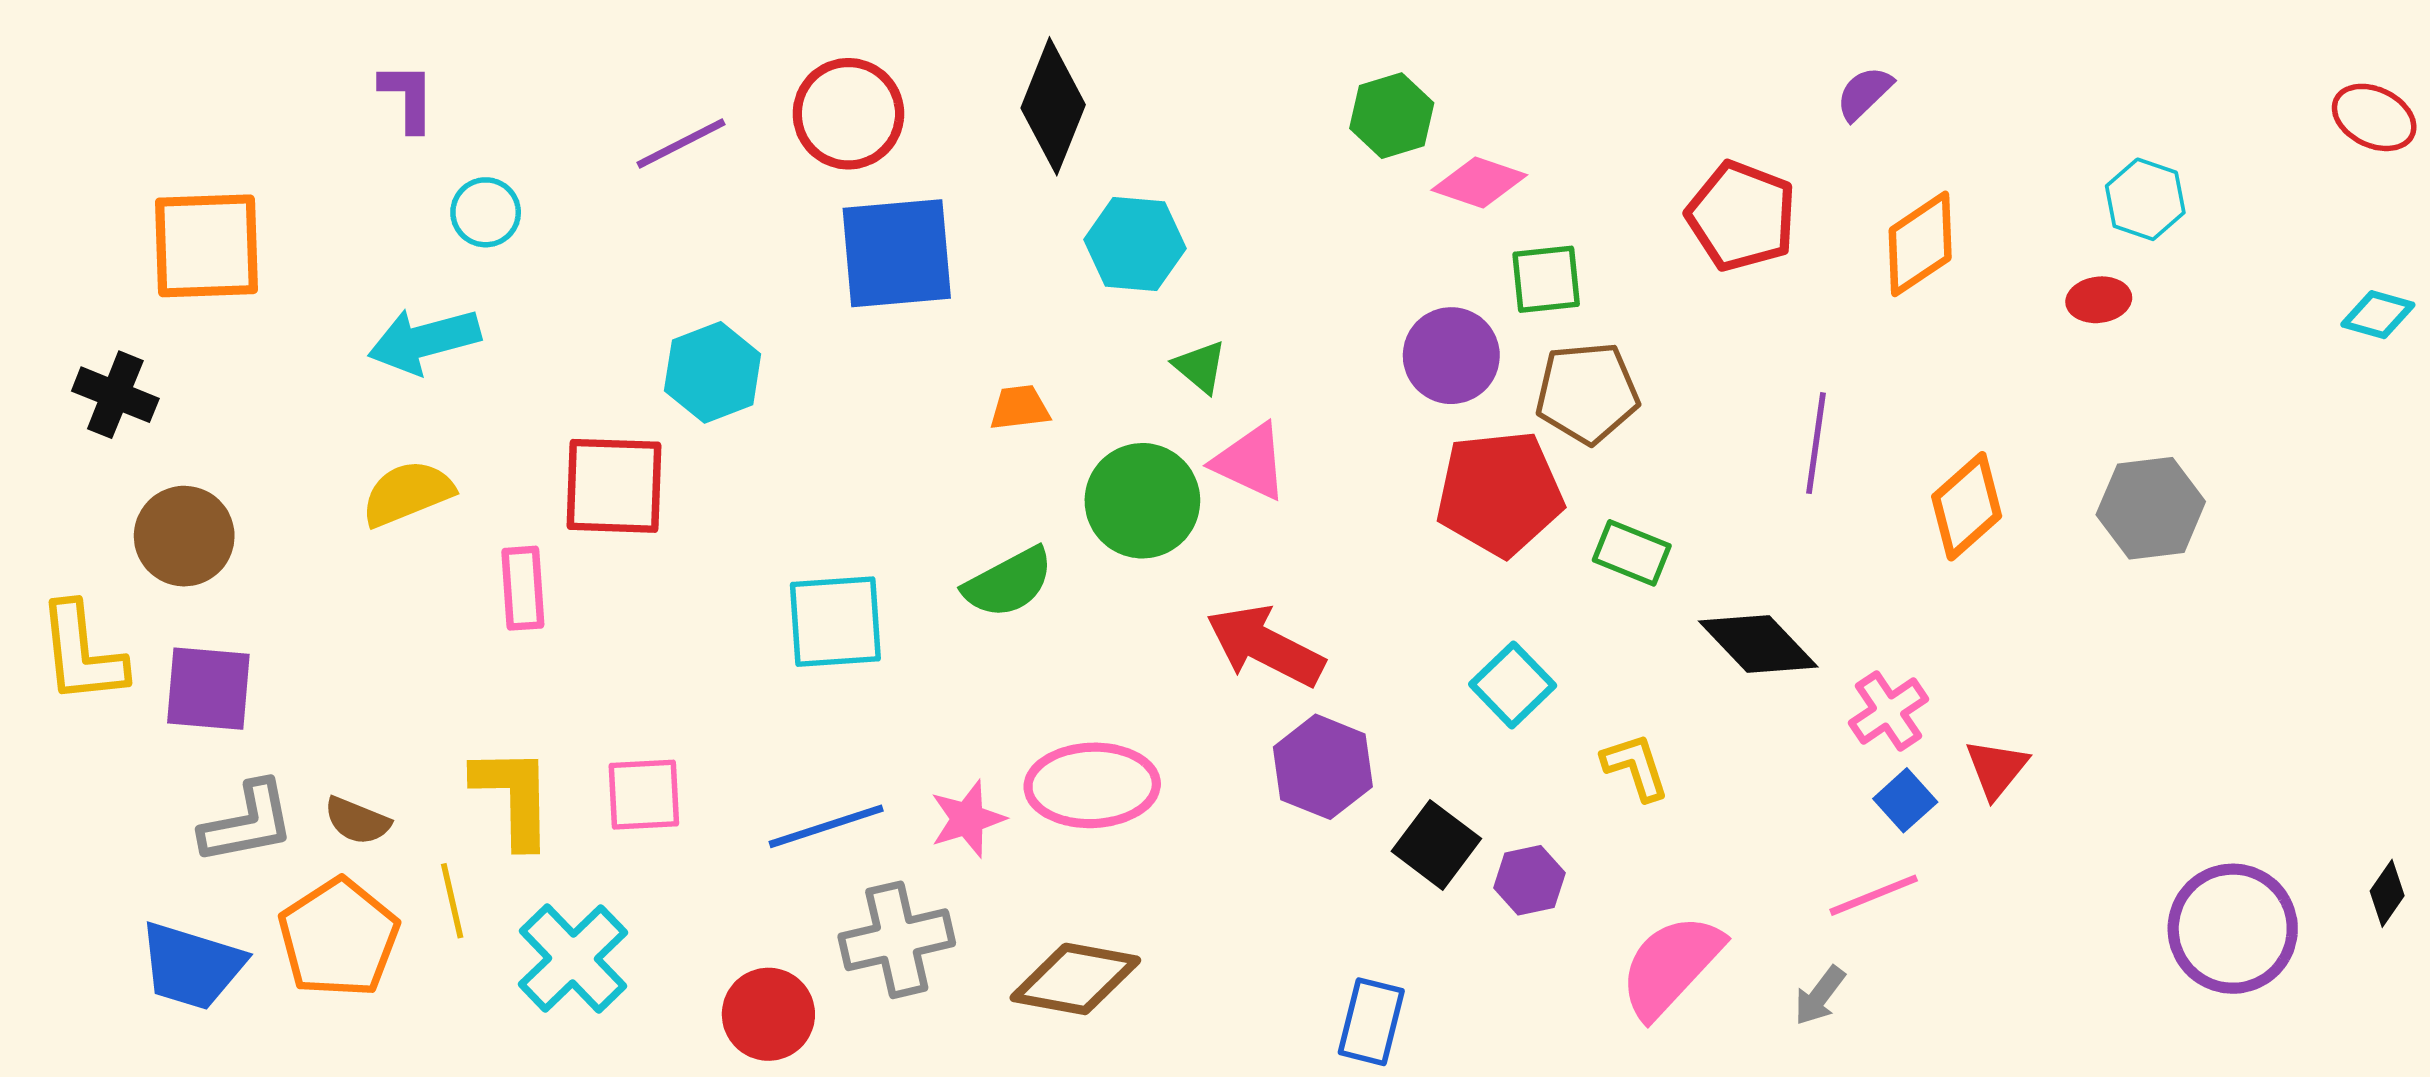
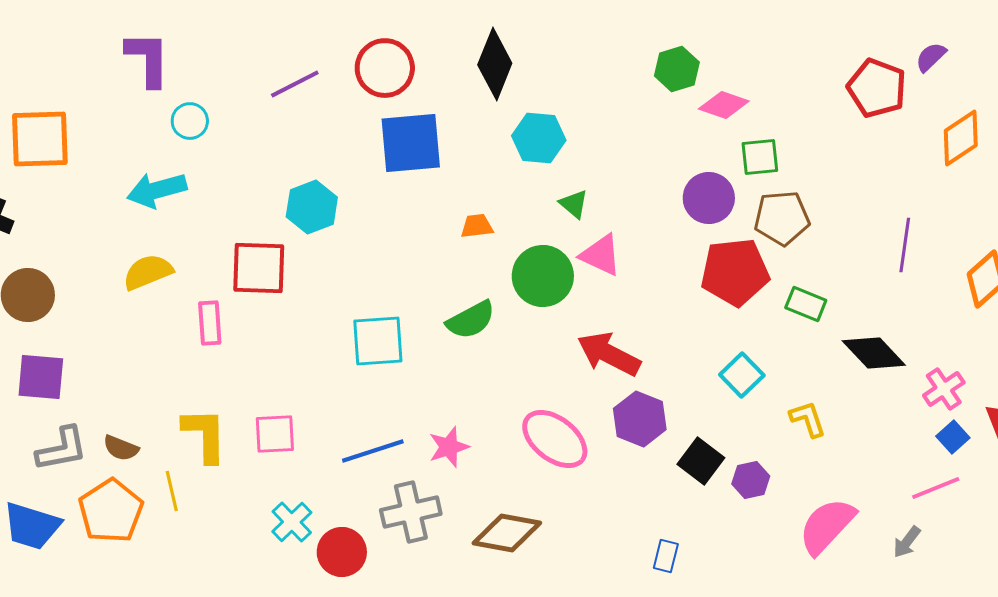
purple L-shape: (407, 97) -> (148, 59), size x1.5
red pentagon: (1742, 216) -> (877, 88), moved
pink ellipse: (1092, 785) -> (555, 439), moved, turned 40
cyan cross: (573, 958) -> (292, 522), moved, size x0.7
blue rectangle: (1371, 1022) -> (666, 556), size x0.7

